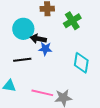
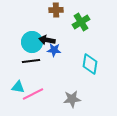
cyan circle: (23, 29) -> (32, 42), moved
pink line: (42, 93) -> (33, 94), moved, turned -40

